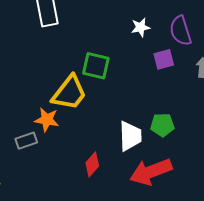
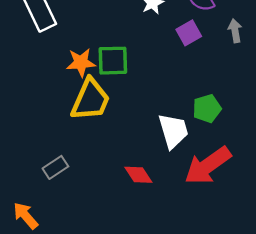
orange star: (47, 120) -> (81, 62), moved
red diamond: (92, 164) -> (138, 175), turned -60

